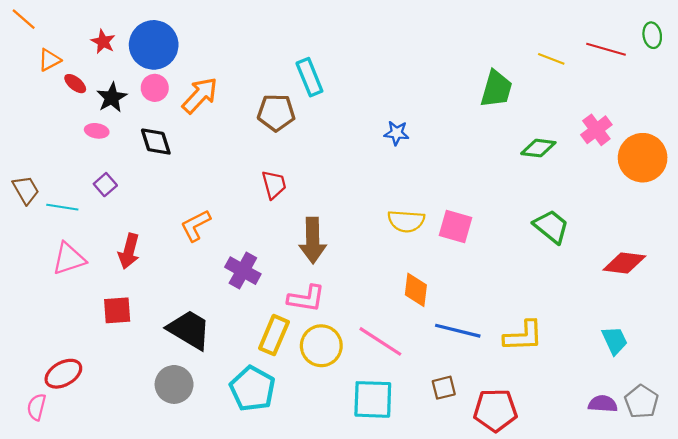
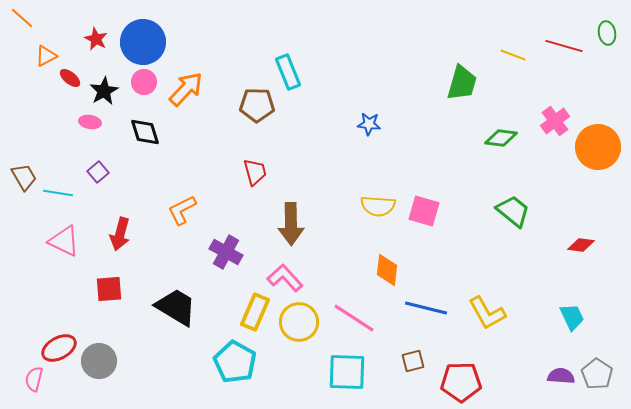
pink triangle: (69, 259) -> (64, 241), turned 44
red diamond: (624, 263) -> (581, 245), size x0.7
pink L-shape: (306, 298) -> (285, 278), turned -141
yellow L-shape: (523, 336) -> (487, 313), turned 63
gray circle: (174, 384) -> (99, 361), moved

